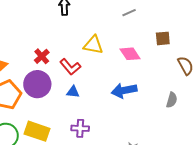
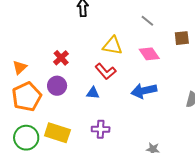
gray line: (129, 13) -> (147, 21), moved, turned 64
red L-shape: (70, 67) -> (106, 71), moved
purple circle: (37, 84) -> (57, 86), size x0.7

